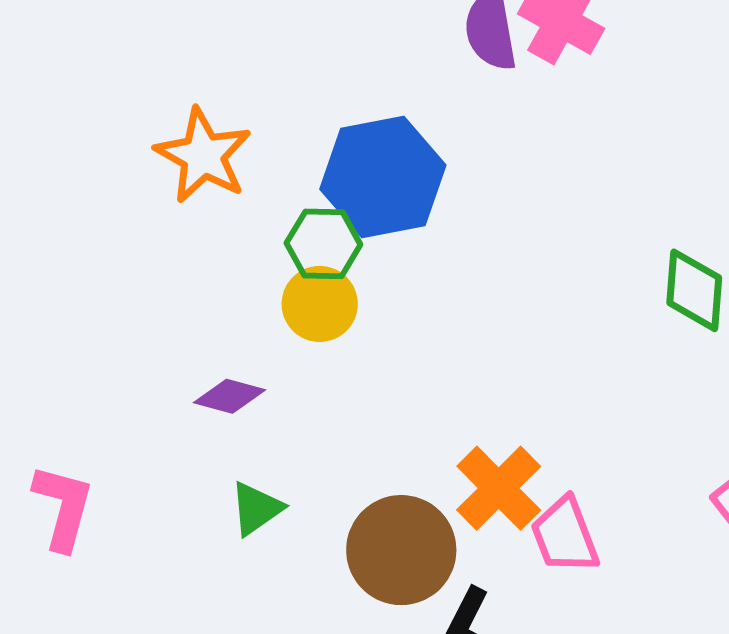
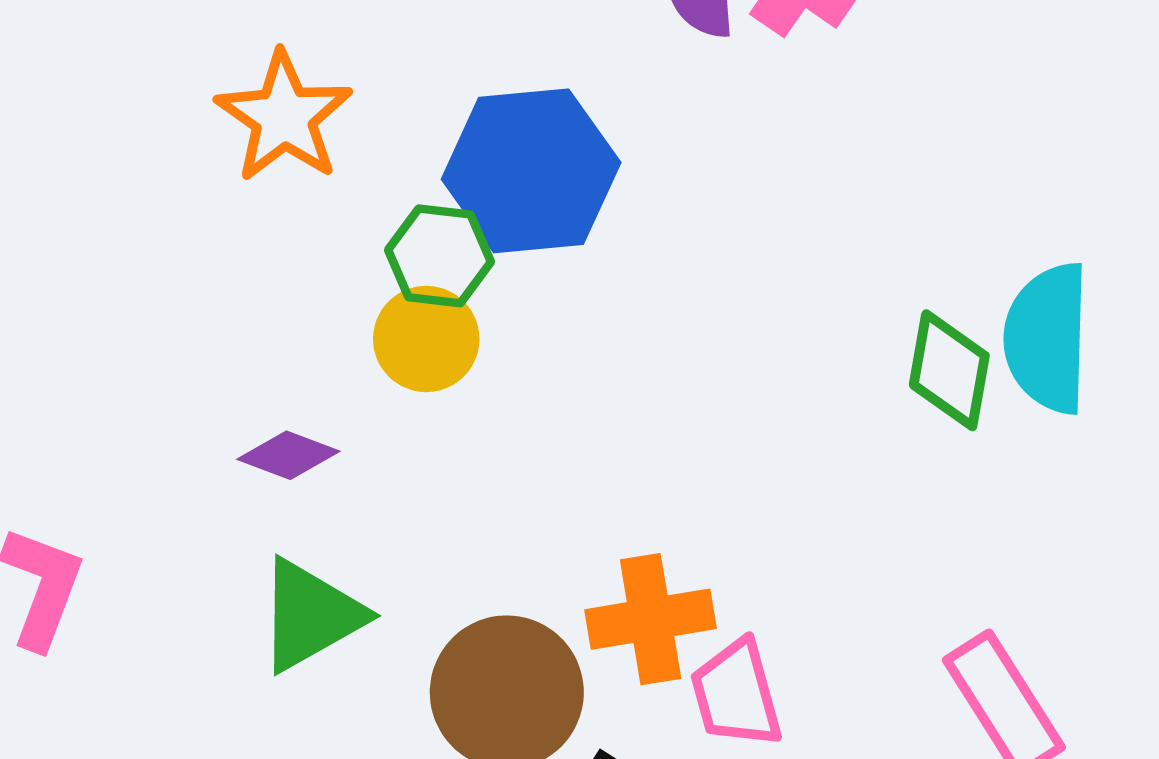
orange cross: (499, 488) -> (651, 619), turned 30
green triangle: (256, 509) -> (310, 615), size x1.5

